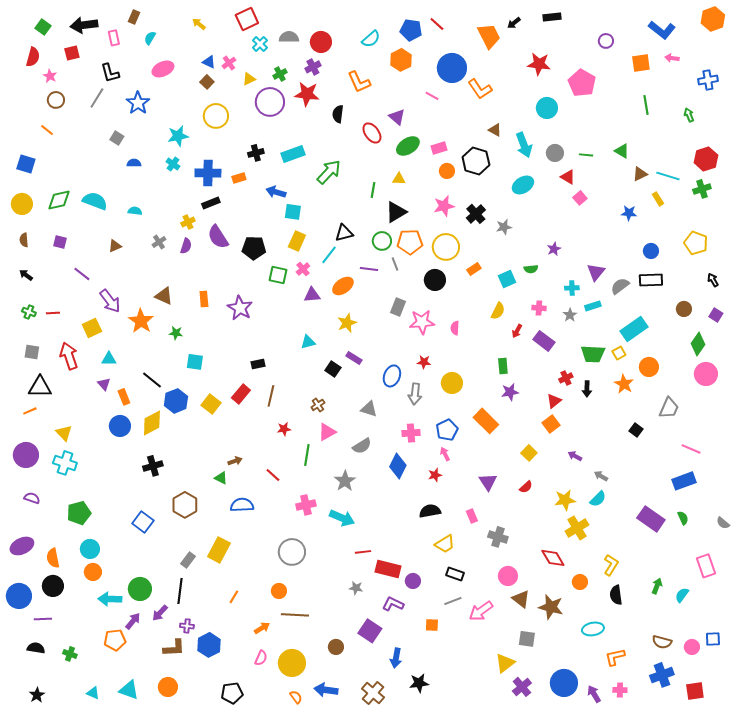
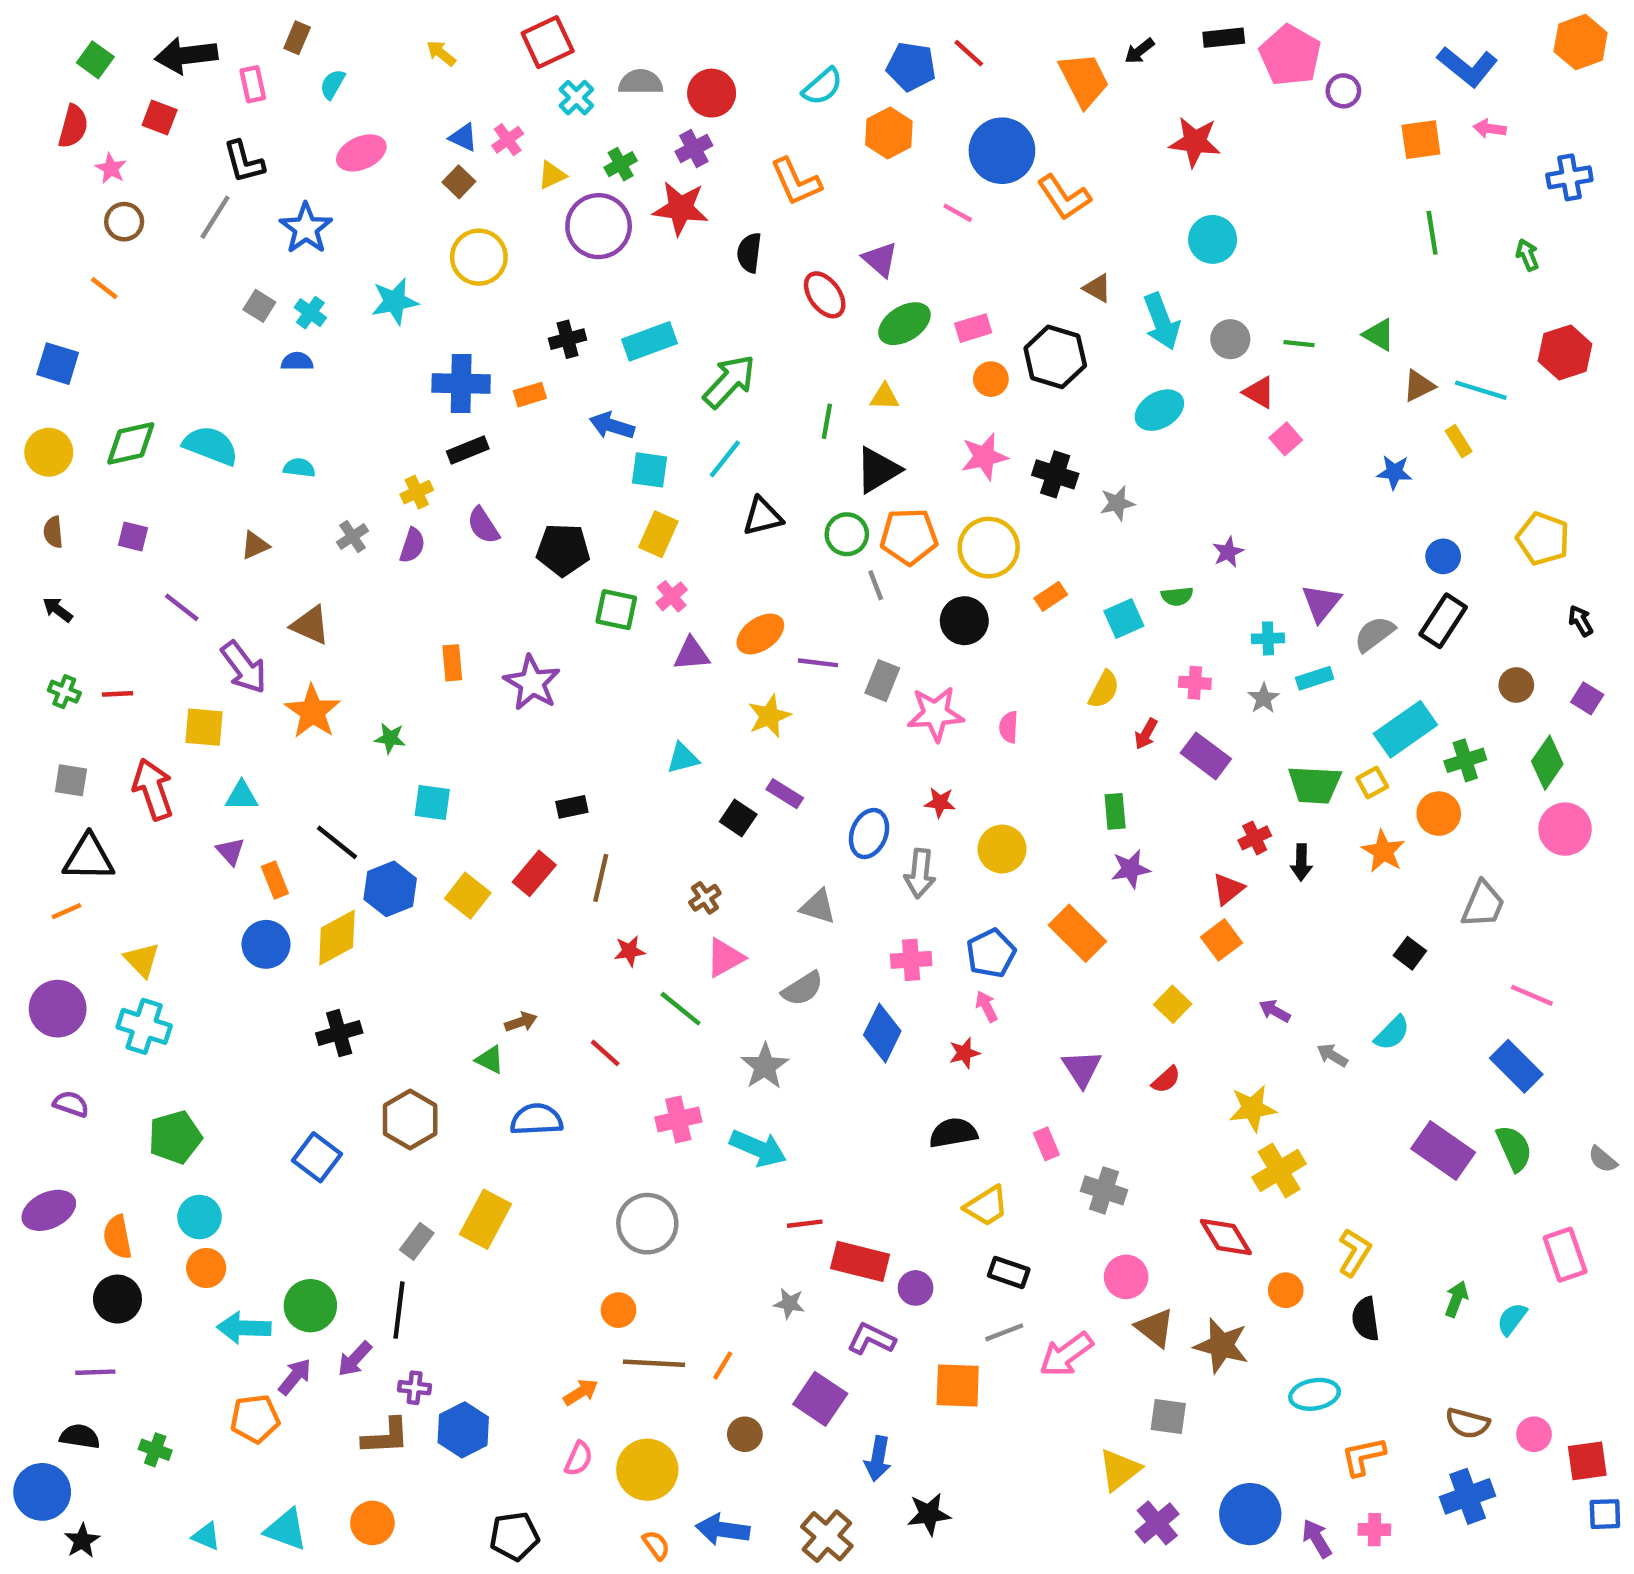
red square: (72, 53) -> (160, 117), turned 35
pink pentagon: (582, 83) -> (1290, 55), moved
cyan cross: (173, 164) -> (310, 313), moved
green cross: (702, 189) -> (1465, 760), moved
black cross: (476, 214) -> (1055, 474), turned -30
purple semicircle: (218, 237) -> (483, 525), size x0.7
cyan line: (329, 255) -> (725, 459), moved
purple line: (369, 269) -> (818, 663), moved
black rectangle: (651, 280) -> (1443, 621), turned -55
brown triangle: (164, 296) -> (310, 625), moved
yellow square: (92, 328) -> (204, 727), turned 30
green line: (307, 455) -> (681, 1009), turned -60
blue rectangle: (684, 481) -> (1516, 1066), turned 65
cyan semicircle: (598, 499) -> (1392, 1033), moved
green semicircle: (683, 518) -> (1514, 1148), size x1.5
blue circle: (19, 596) -> (42, 1492), moved
orange line: (234, 597) -> (723, 1366), moved
orange square: (432, 625) -> (958, 1385), size x1.6
blue square: (713, 639) -> (1605, 1514), moved
red square: (695, 691) -> (1587, 1461), moved

